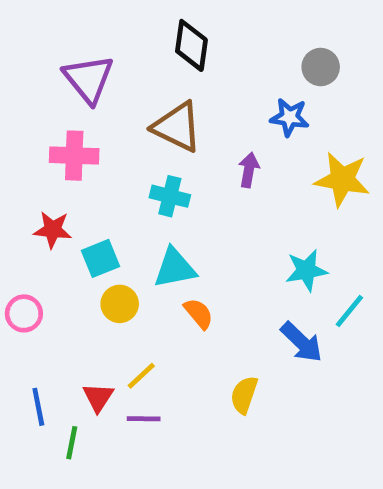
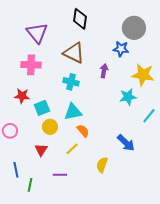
gray circle: (321, 67) -> (134, 28), size x1.5
cyan star: (306, 270) -> (128, 97), moved
cyan line: (349, 311) -> (149, 116), moved
yellow line: (141, 376) -> (72, 149), moved
red triangle: (98, 397) -> (41, 150), moved

